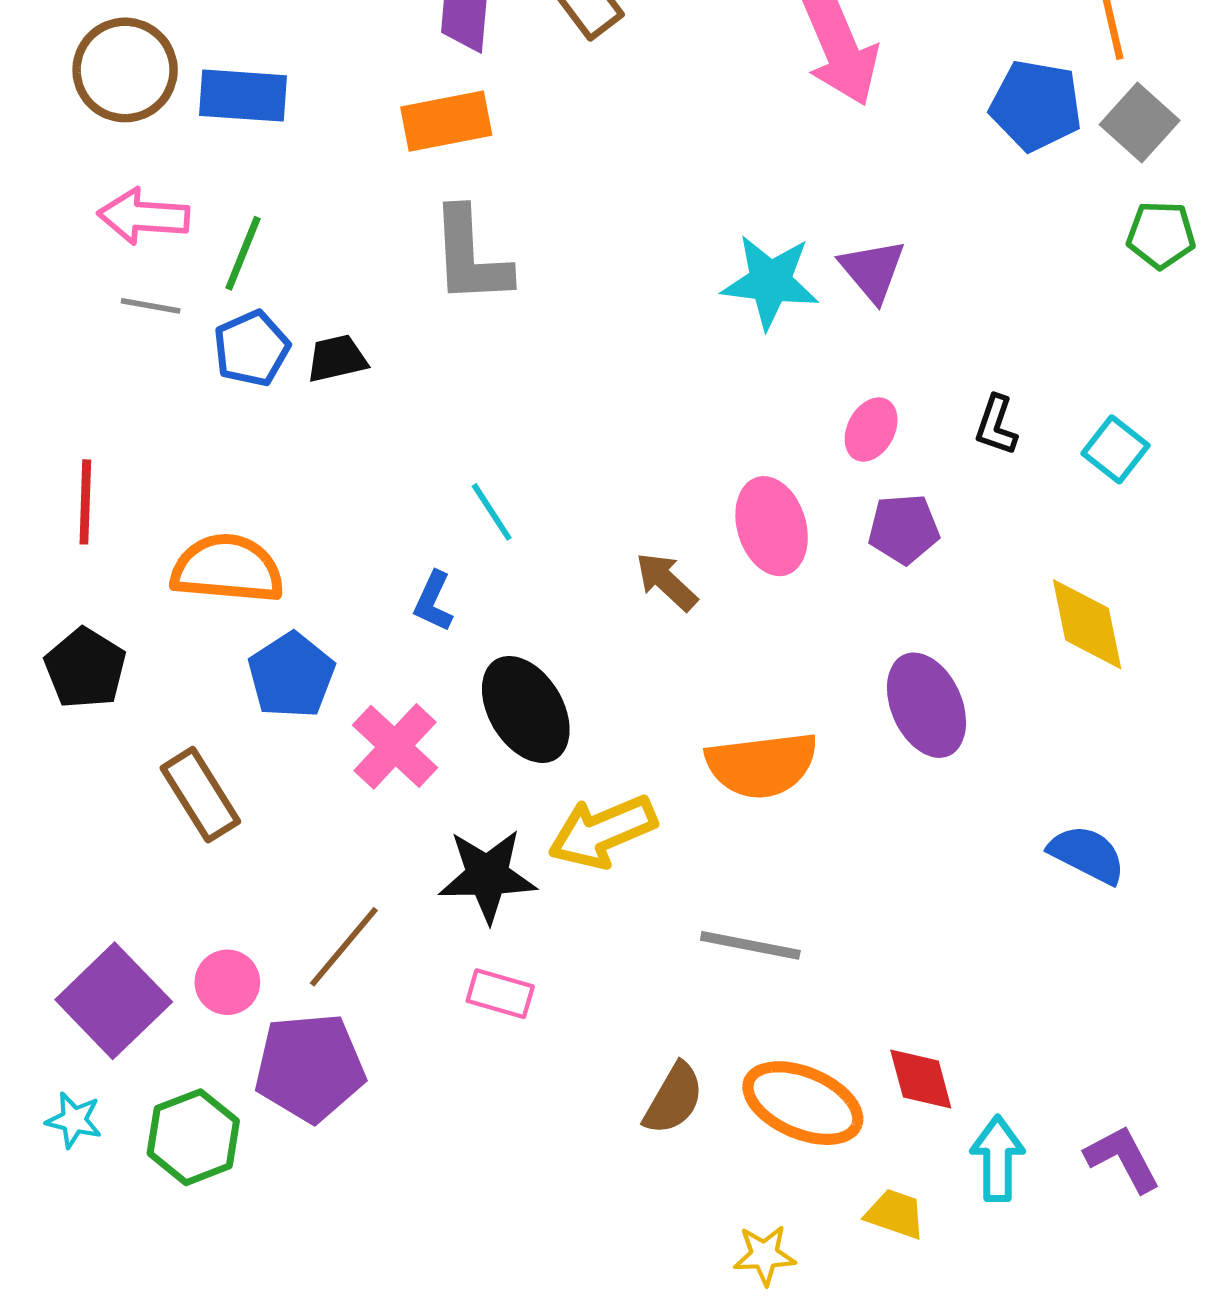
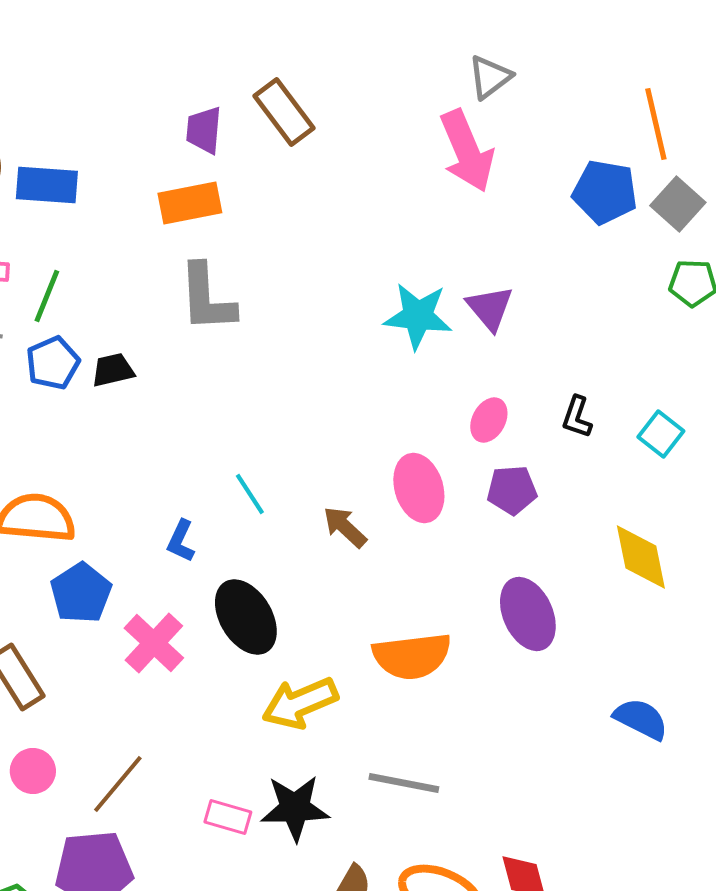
cyan line: (492, 512) -> (250, 494), moved
black star: (487, 876) -> (295, 808), moved
pink circle: (227, 982) -> (33, 771), moved

